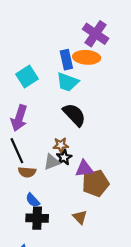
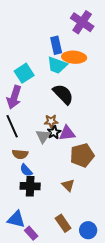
orange ellipse: (87, 57) -> (74, 57), moved
cyan square: (27, 76) -> (24, 73), moved
gray triangle: (52, 162) -> (43, 136), turned -35
purple triangle: (84, 169) -> (67, 133), moved
brown semicircle: (27, 172) -> (20, 154), moved

